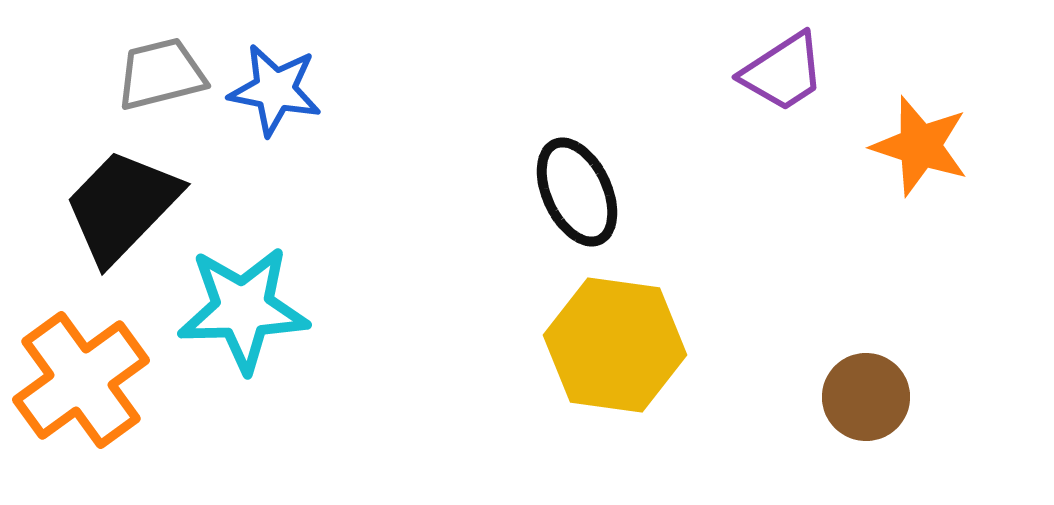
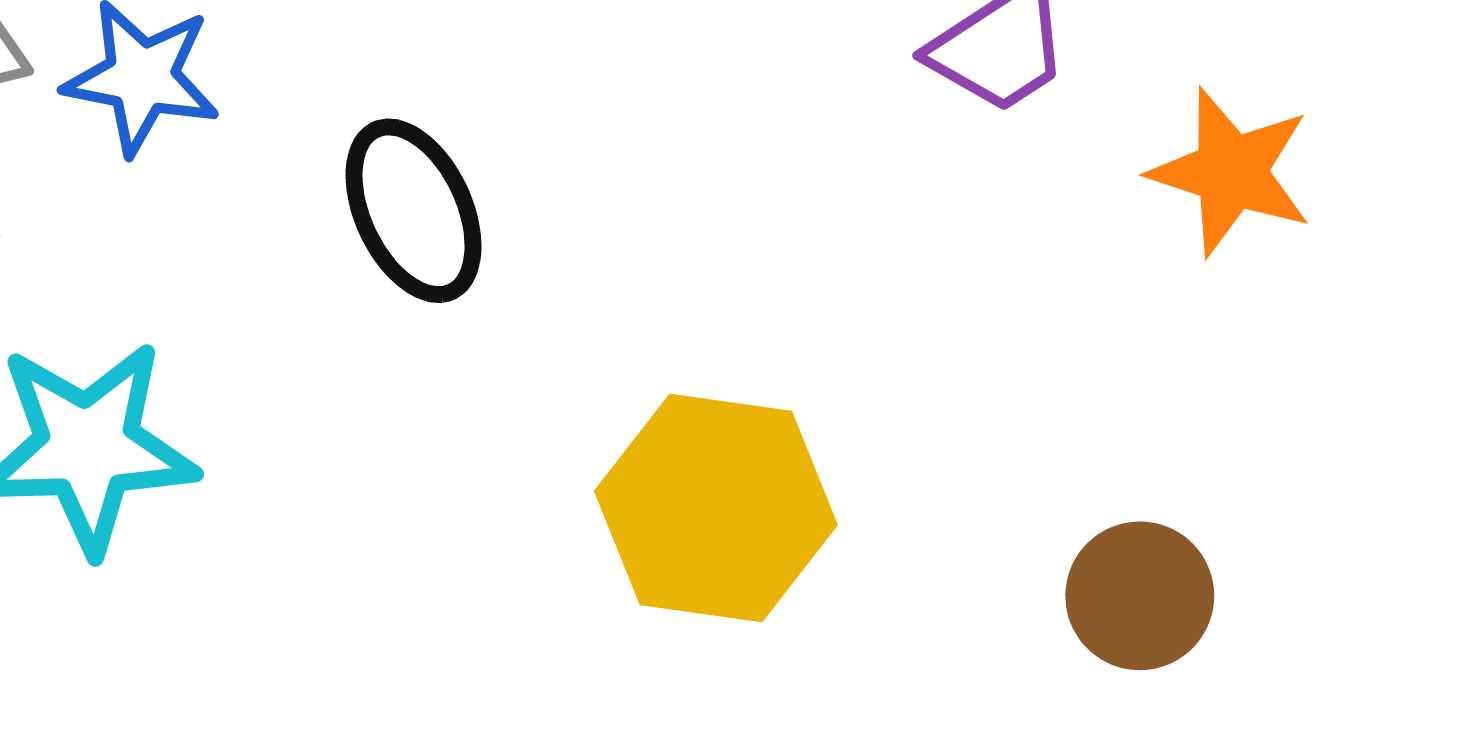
black ellipse: (577, 192) -> (414, 211), moved

